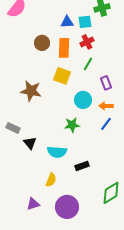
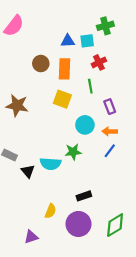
red cross: (87, 42) -> (99, 62), moved
green line: (88, 64) -> (90, 86), turned -40
brown star: (31, 91) -> (17, 106), moved
cyan semicircle: (57, 152) -> (50, 164), moved
purple circle: (67, 207) -> (78, 224), moved

